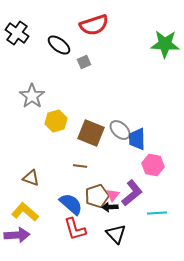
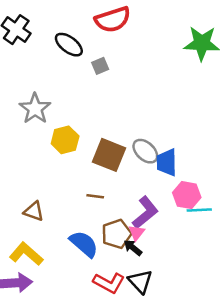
purple L-shape: (132, 193) -> (145, 213), moved
black arrow: (110, 207) -> (133, 248), turned 42
cyan line: (157, 213) -> (199, 210), moved
red L-shape: (75, 229) -> (109, 283), moved, turned -45

